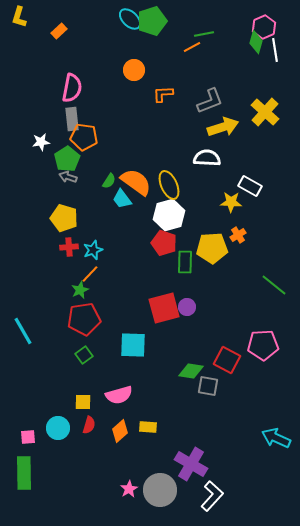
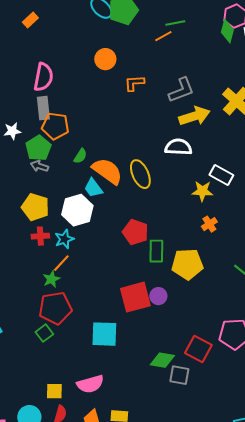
green semicircle: (109, 181) -> (80, 156), moved
white hexagon: (169, 215) -> (77, 210), moved
yellow pentagon: (212, 248) -> (187, 264), moved
green square: (84, 355) -> (44, 333), moved

